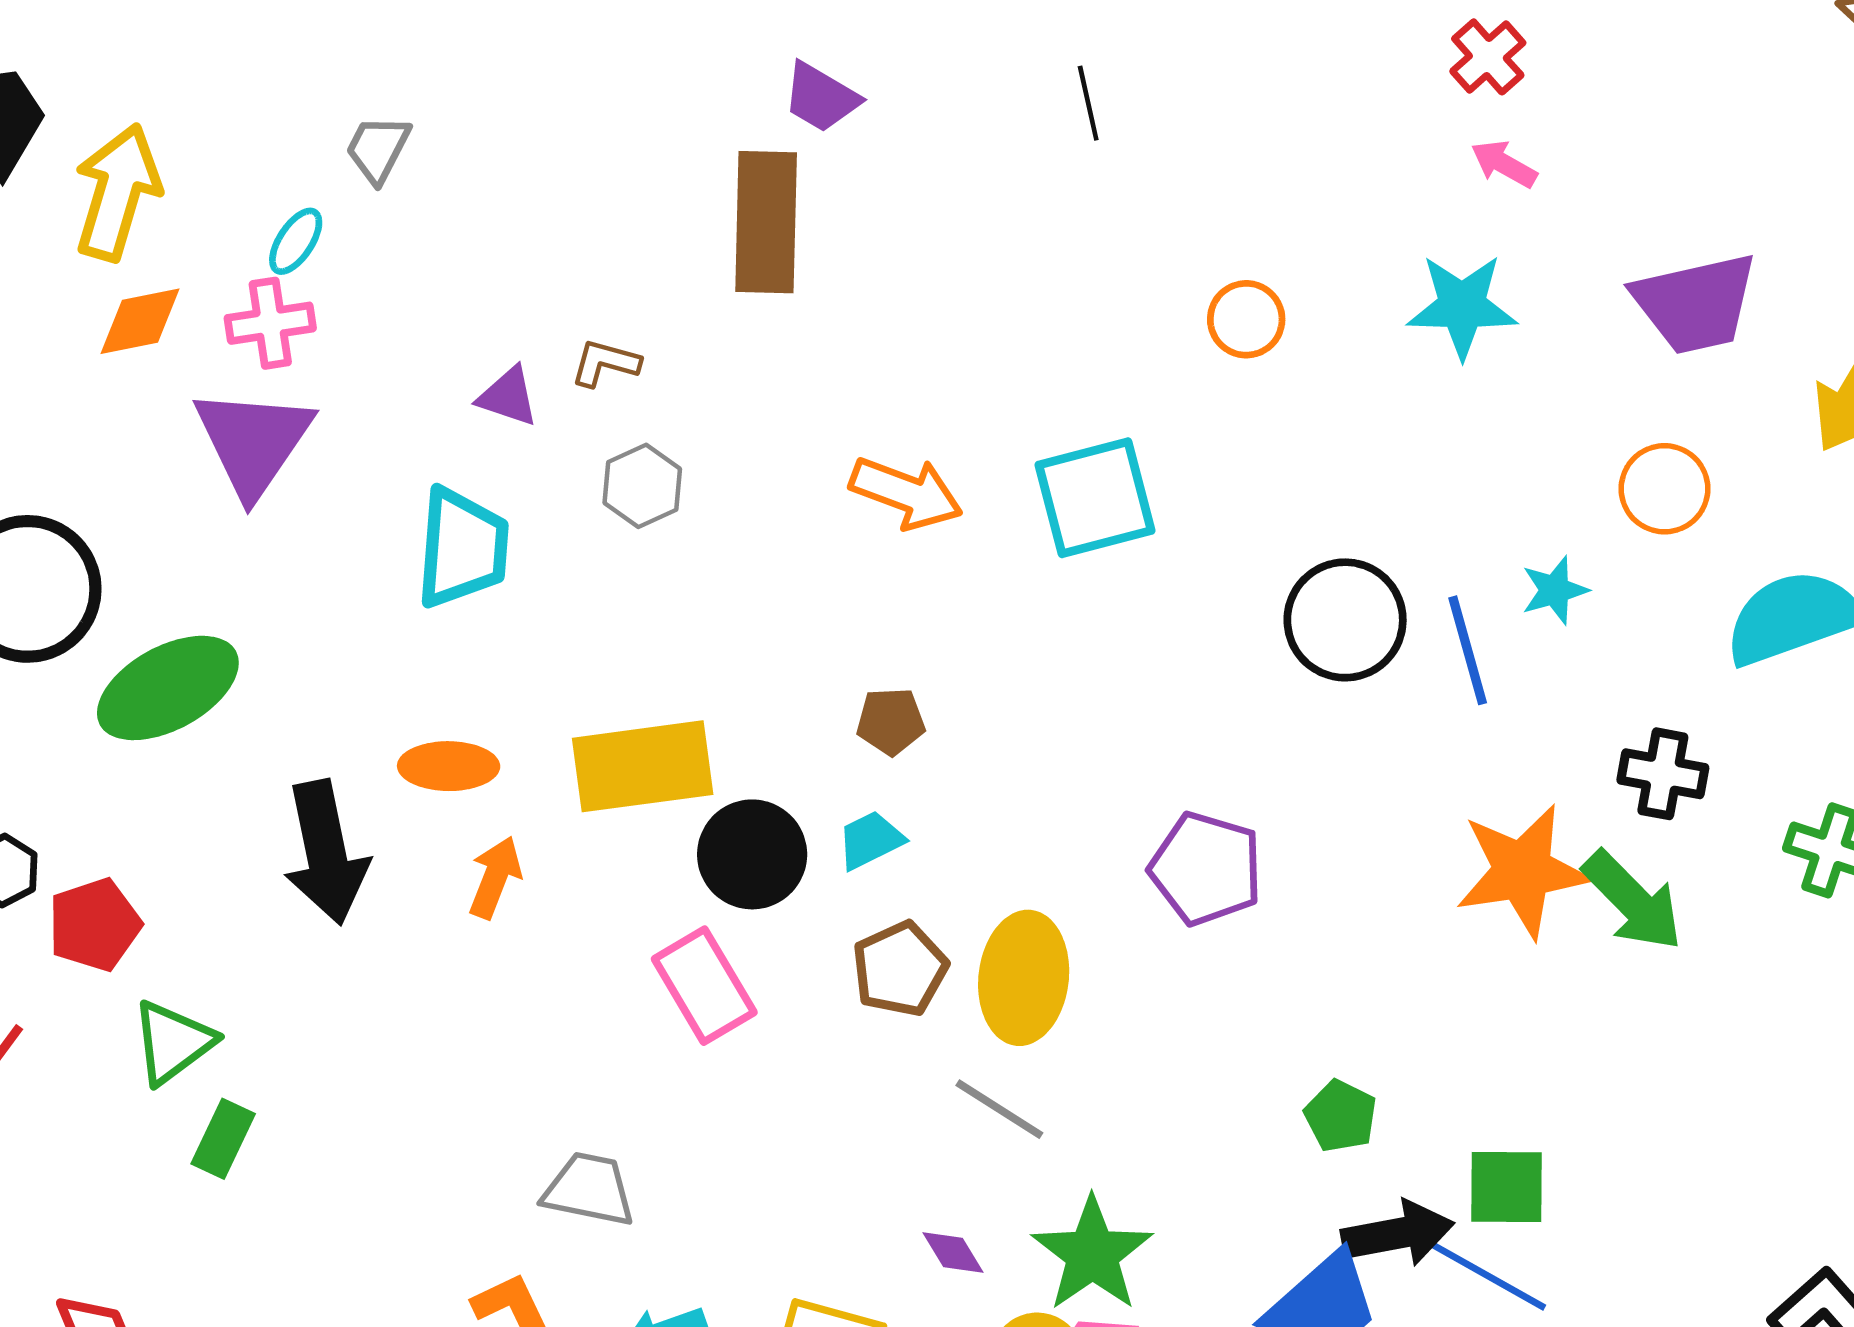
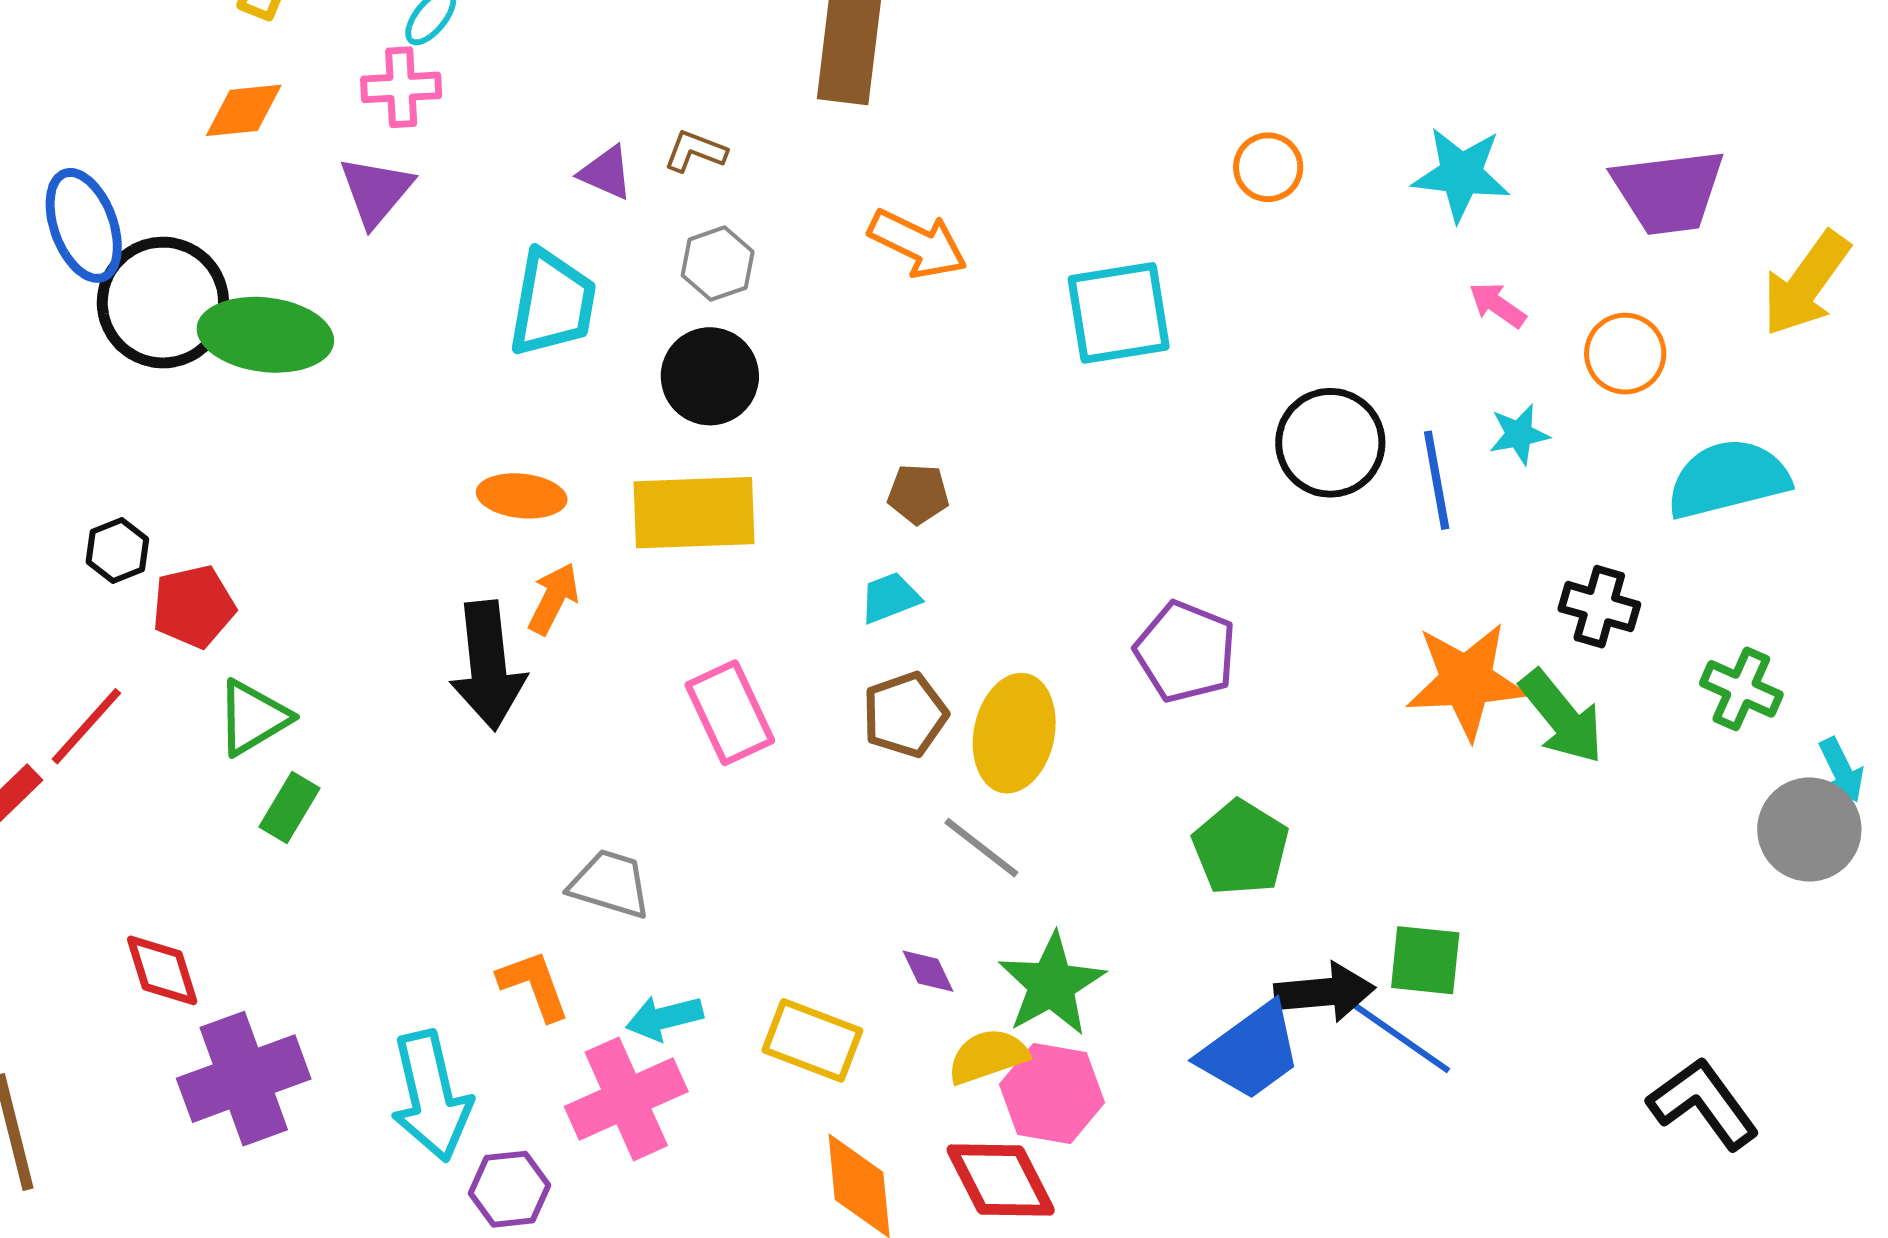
pink arrow: (1504, 164) -> (1497, 305), moved
orange diamond: (140, 321) -> (244, 110), moved
purple triangle: (253, 442) -> (376, 191), size x0.7
orange arrow: (906, 493) -> (918, 244), moved
green ellipse: (168, 688) -> (265, 335), moved, turned 30
black arrow: (326, 852) -> (488, 665), moved
black circle: (752, 854) -> (710, 376), moved
green pentagon: (1341, 1116) -> (1241, 848), moved, size x1.5

